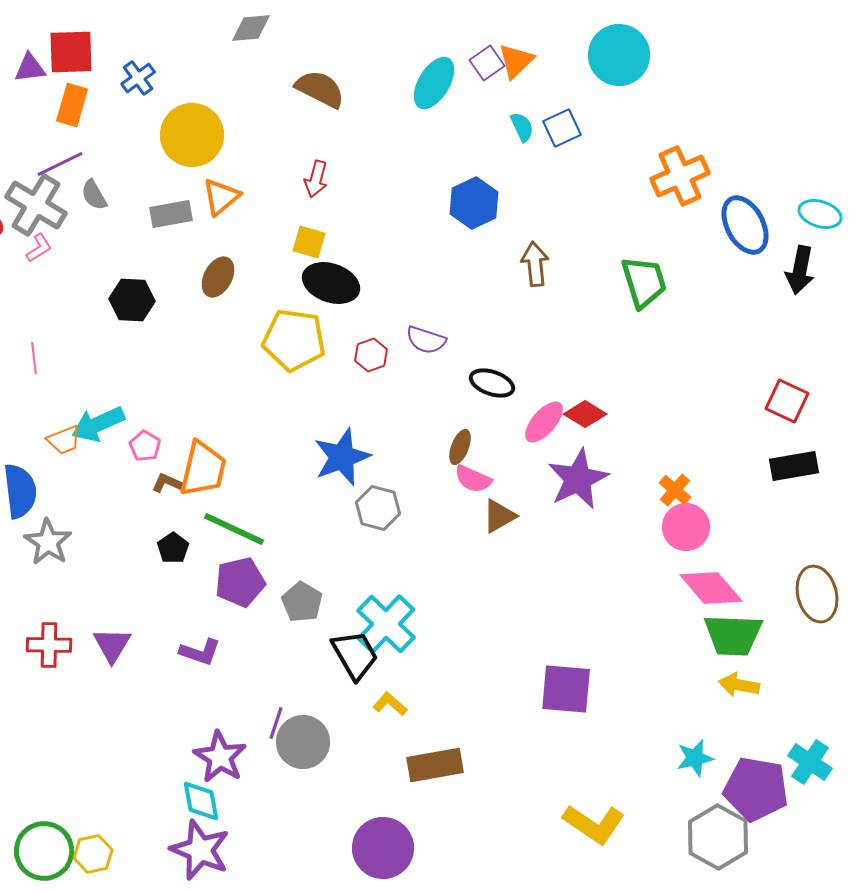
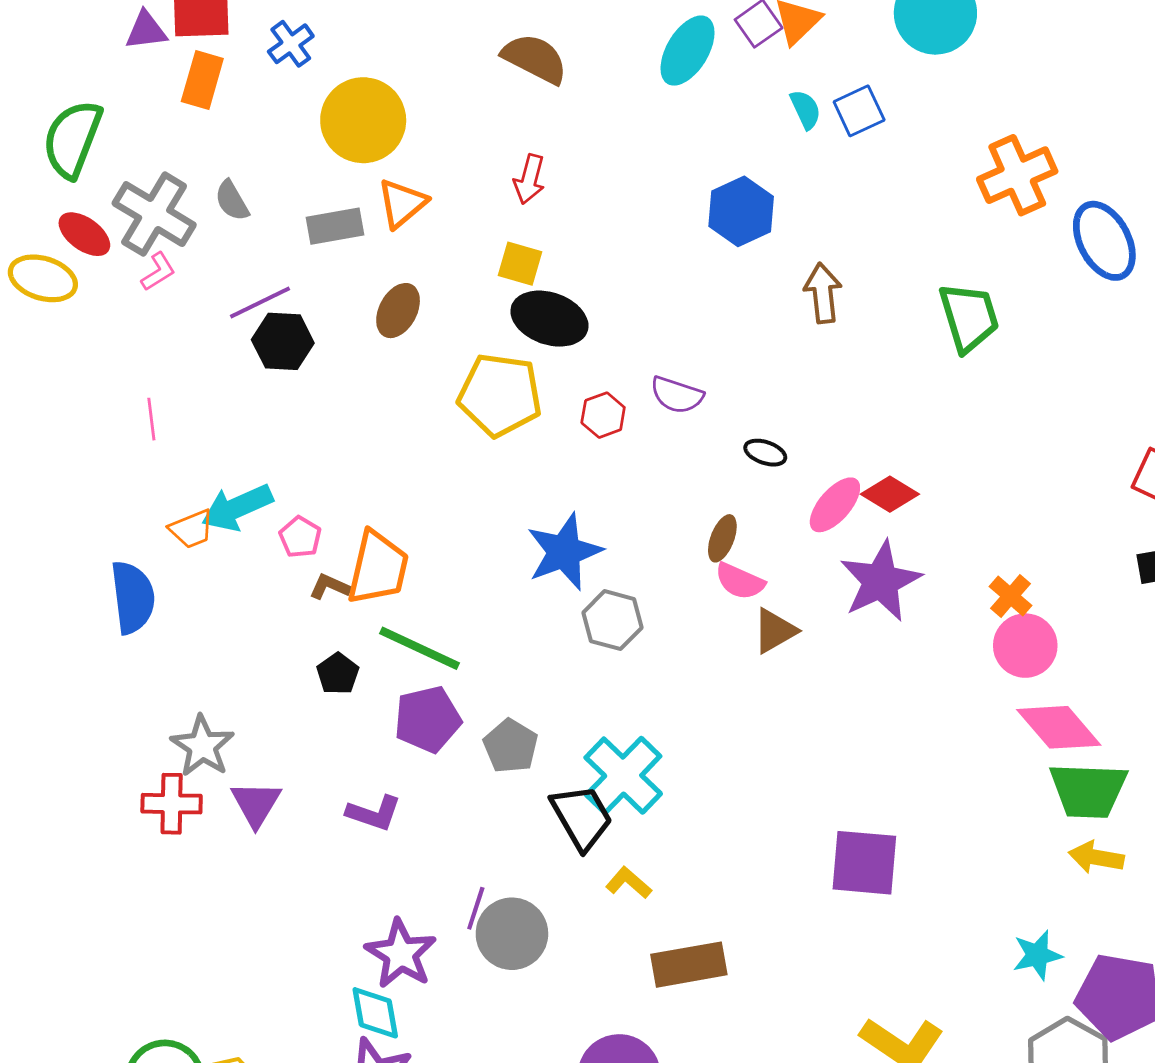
purple line: (60, 164) -> (260, 302), moved
black ellipse: (492, 383) -> (765, 453), size x0.7
gray star: (48, 542) -> (202, 746), moved

